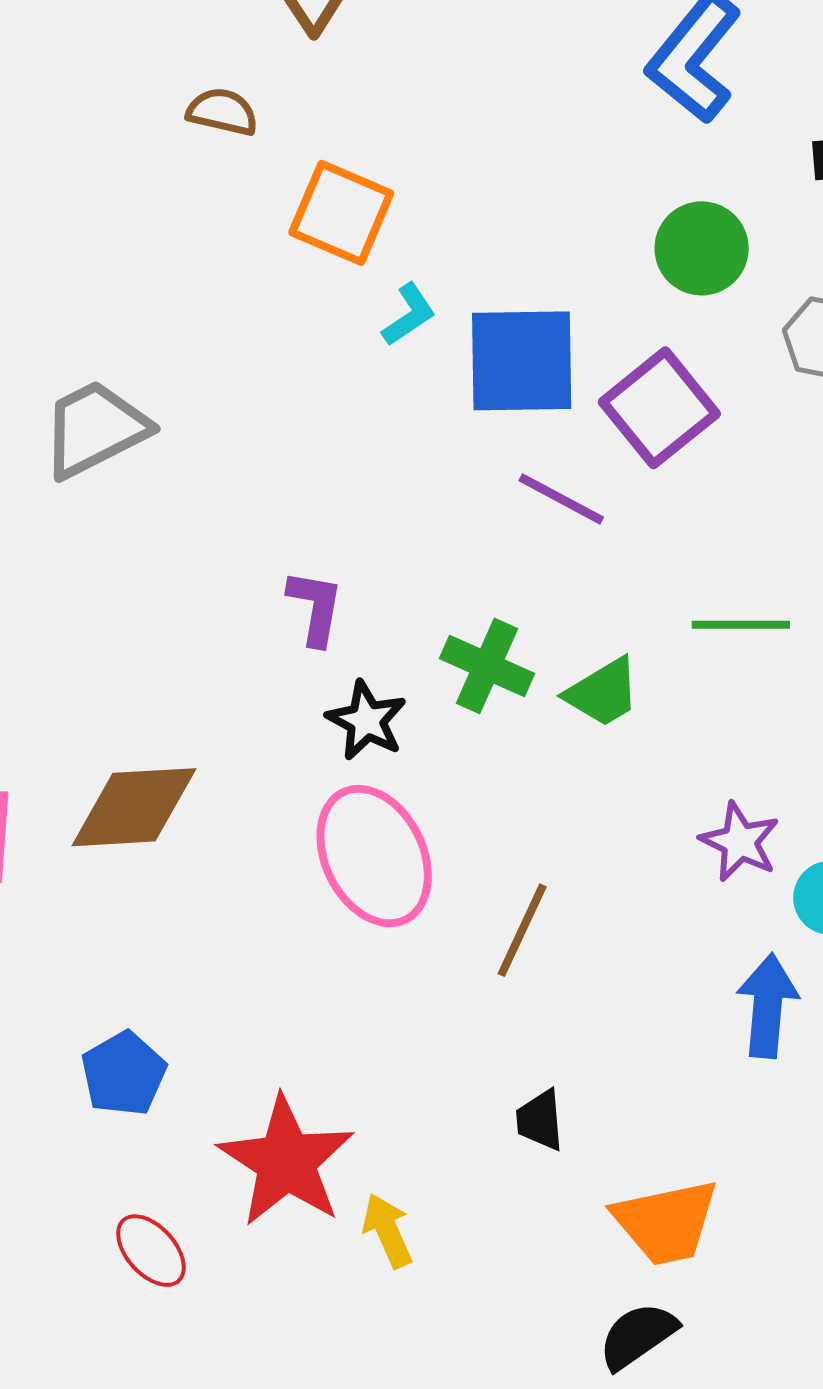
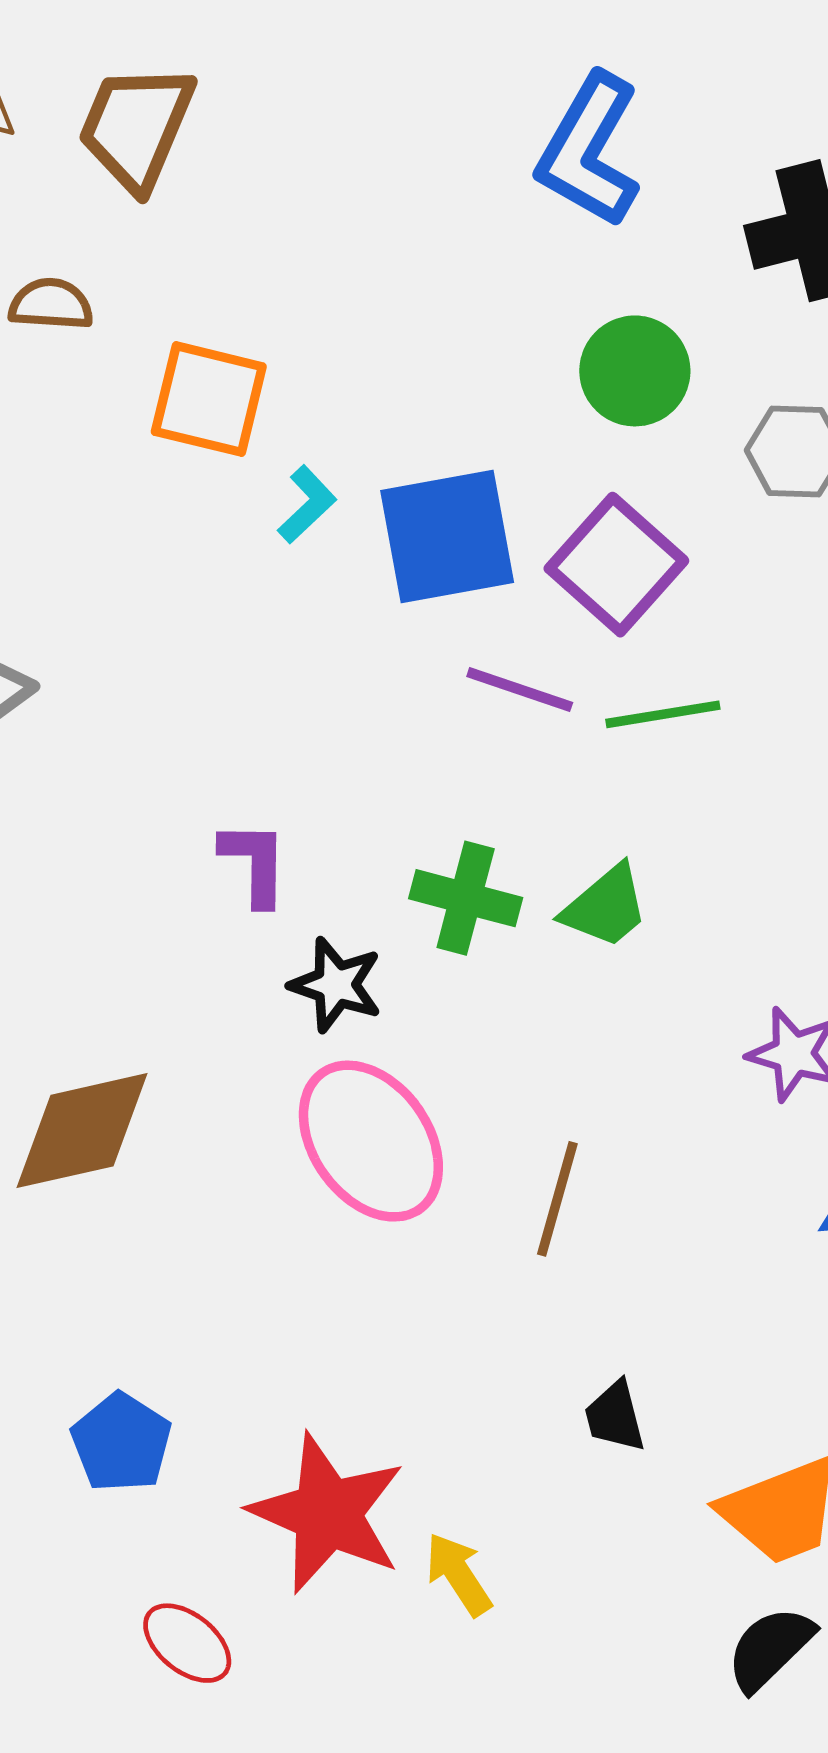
green line: (741, 625) -> (663, 714), moved

